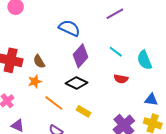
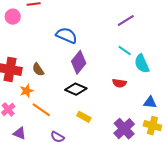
purple line: (115, 14) -> (126, 20), moved
cyan line: (116, 52) -> (125, 50), moved
orange star: (35, 81) -> (27, 91), moved
orange line: (54, 103) -> (41, 110), moved

